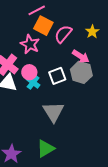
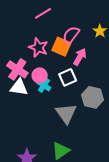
orange square: (43, 26) -> (61, 47), moved
pink arrow: (81, 56) -> (80, 57), moved, turned -90
gray hexagon: (81, 72) -> (92, 97), moved

